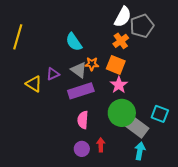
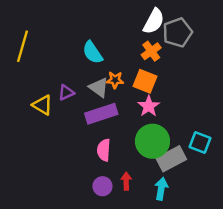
gray rectangle: (137, 127) -> (171, 159), turned -65
cyan arrow: (140, 151) -> (161, 189), moved

